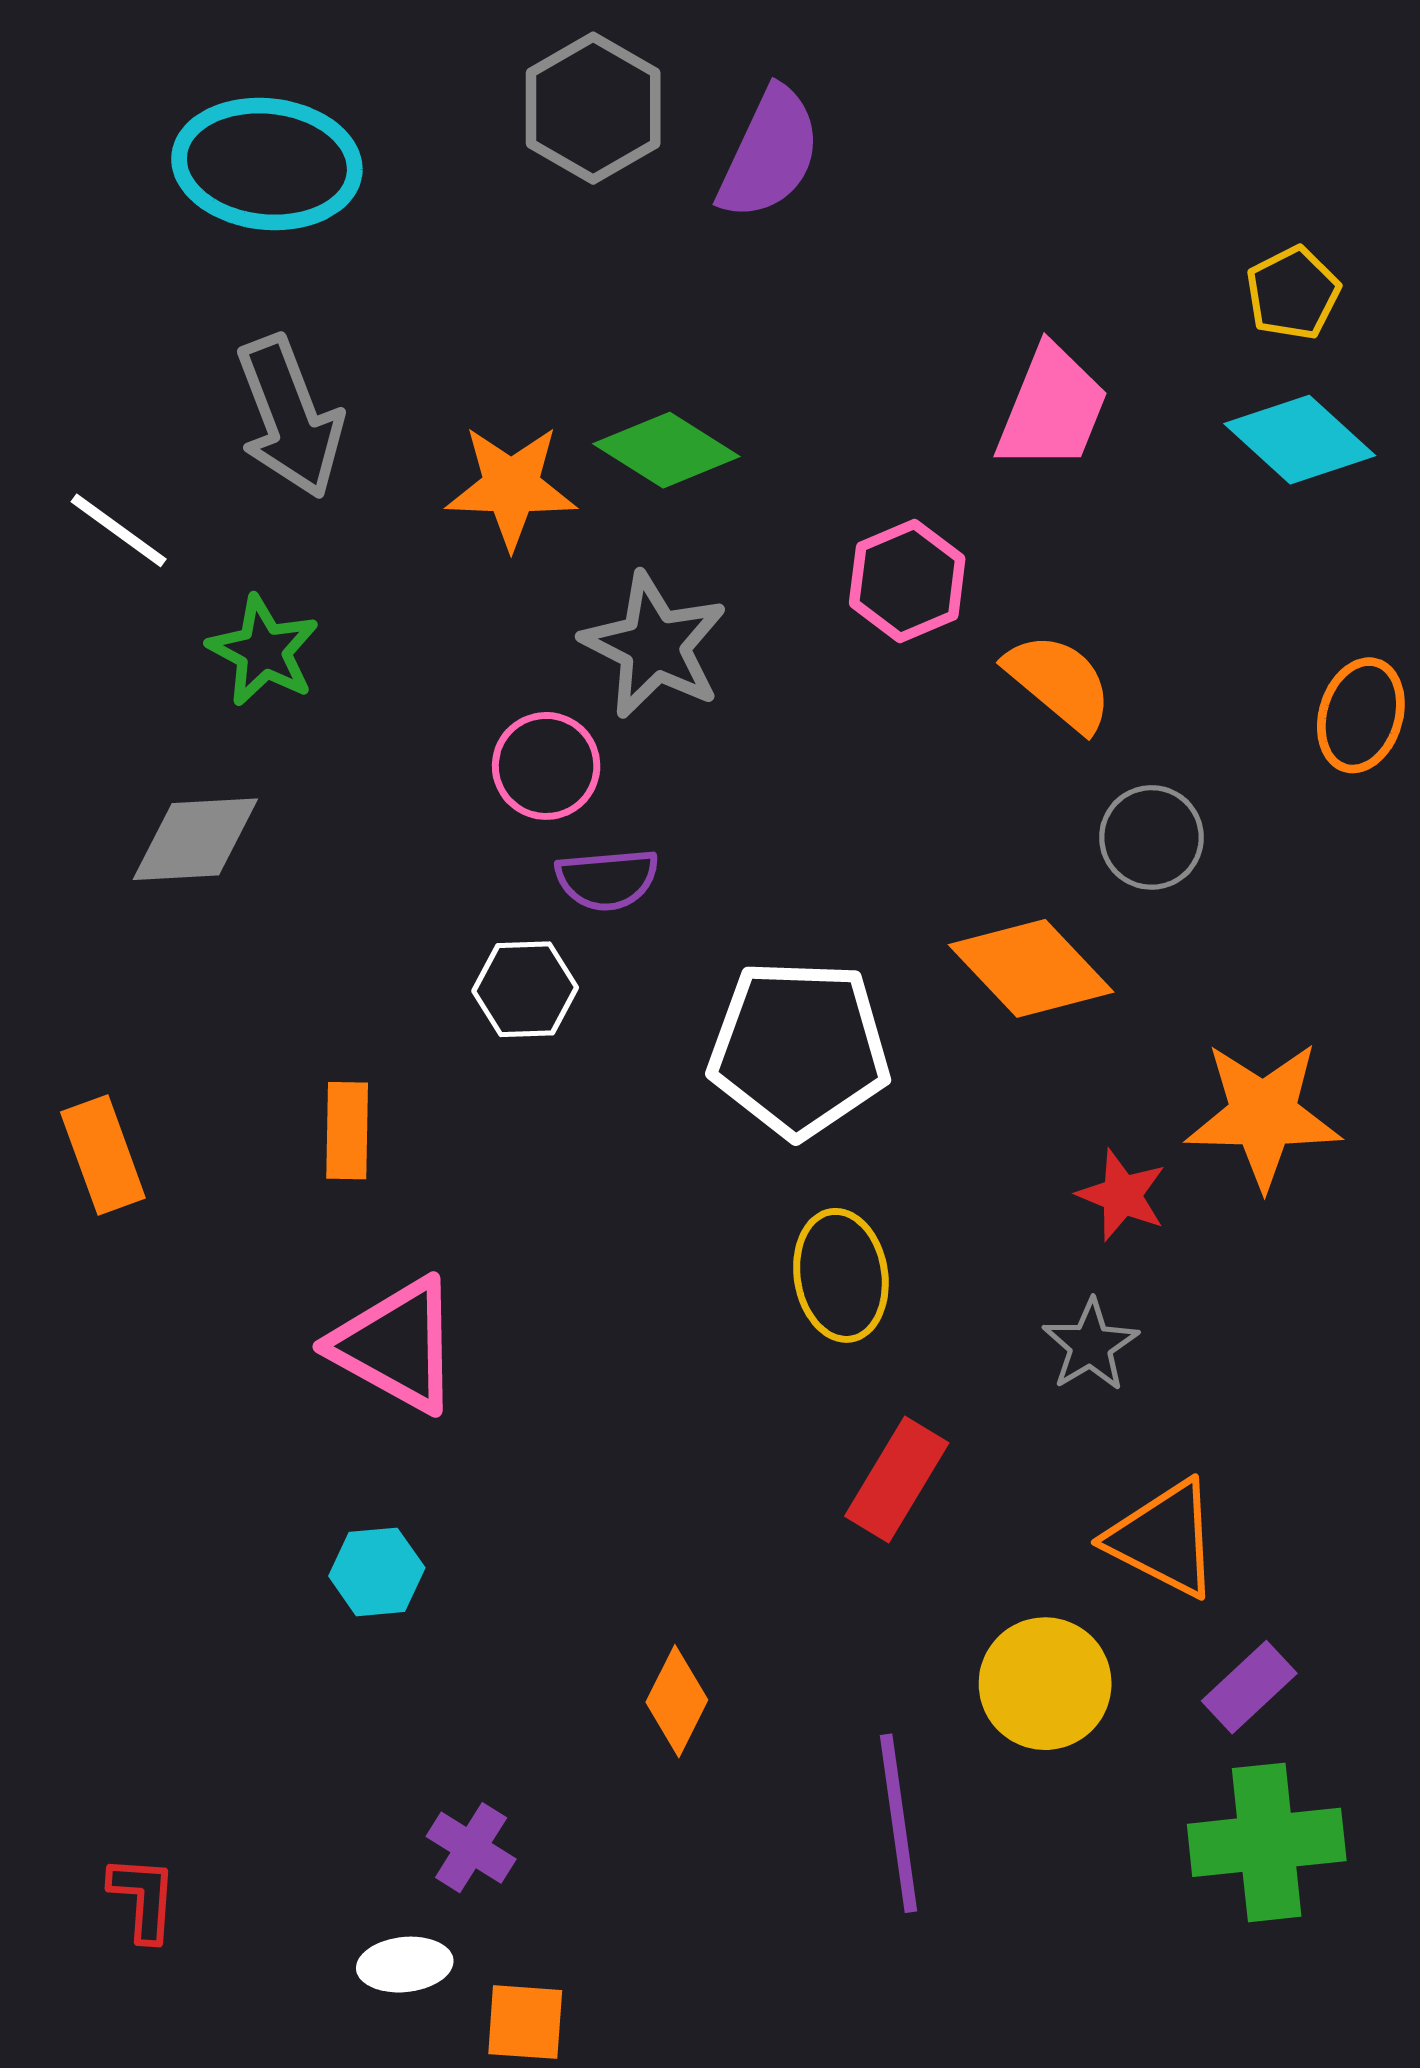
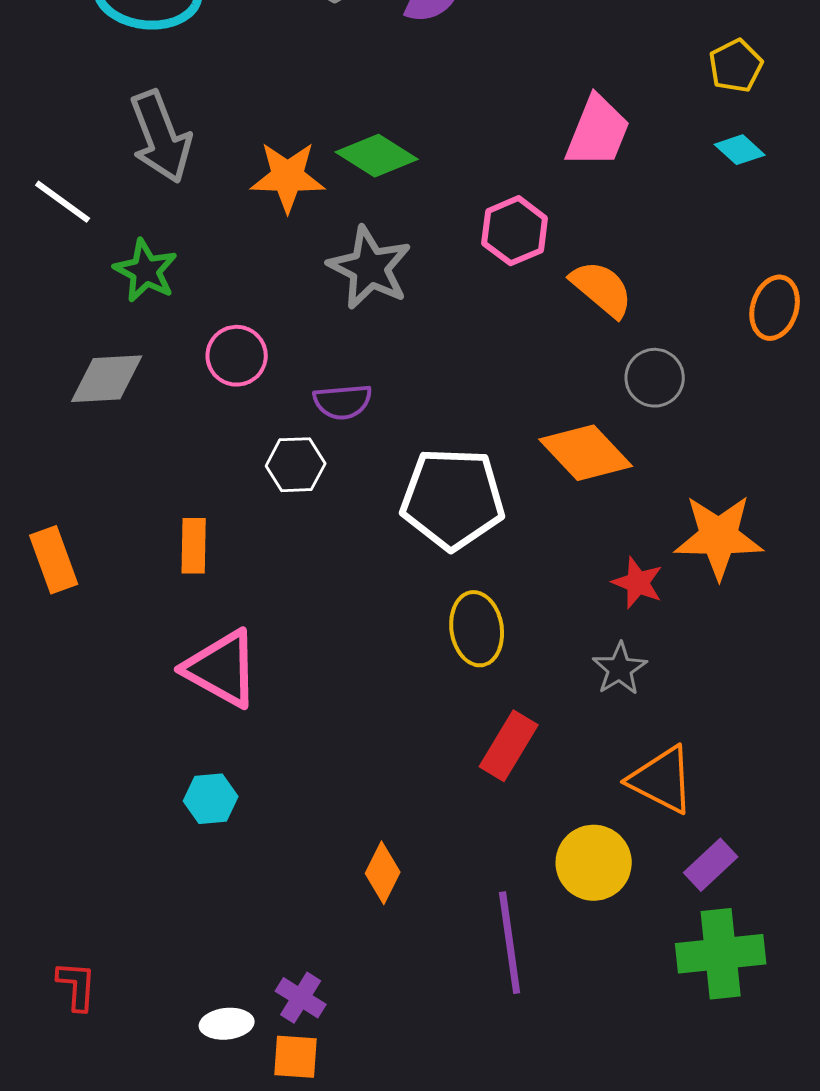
cyan diamond: (1300, 440) -> (740, 150), size x0.6
pink circle: (546, 766) -> (237, 356), moved
purple cross: (471, 1848) -> (301, 998), moved

